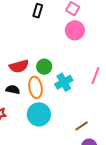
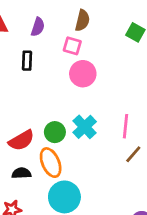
cyan cross: (64, 82) -> (85, 127), moved
brown line: (82, 126) -> (133, 154), moved

